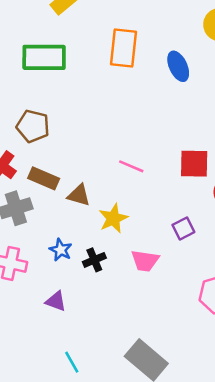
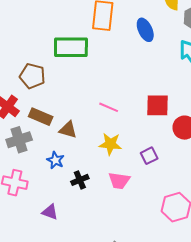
green rectangle: (44, 57) -> (71, 47), moved
yellow star: (113, 218) -> (110, 144), moved, turned 30
blue star: (61, 250) -> (55, 160), moved

